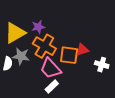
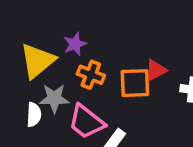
orange cross: (44, 46) -> (91, 75), size x0.7
pink trapezoid: (51, 68) -> (86, 122), moved

